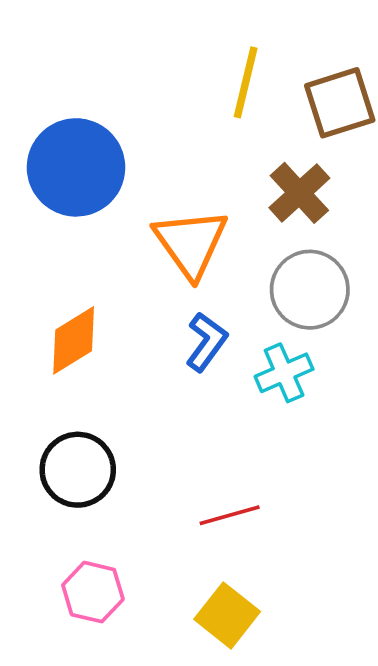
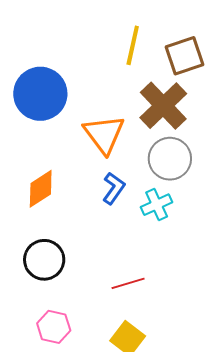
brown cross: (299, 193) -> (163, 106), size x1.4

